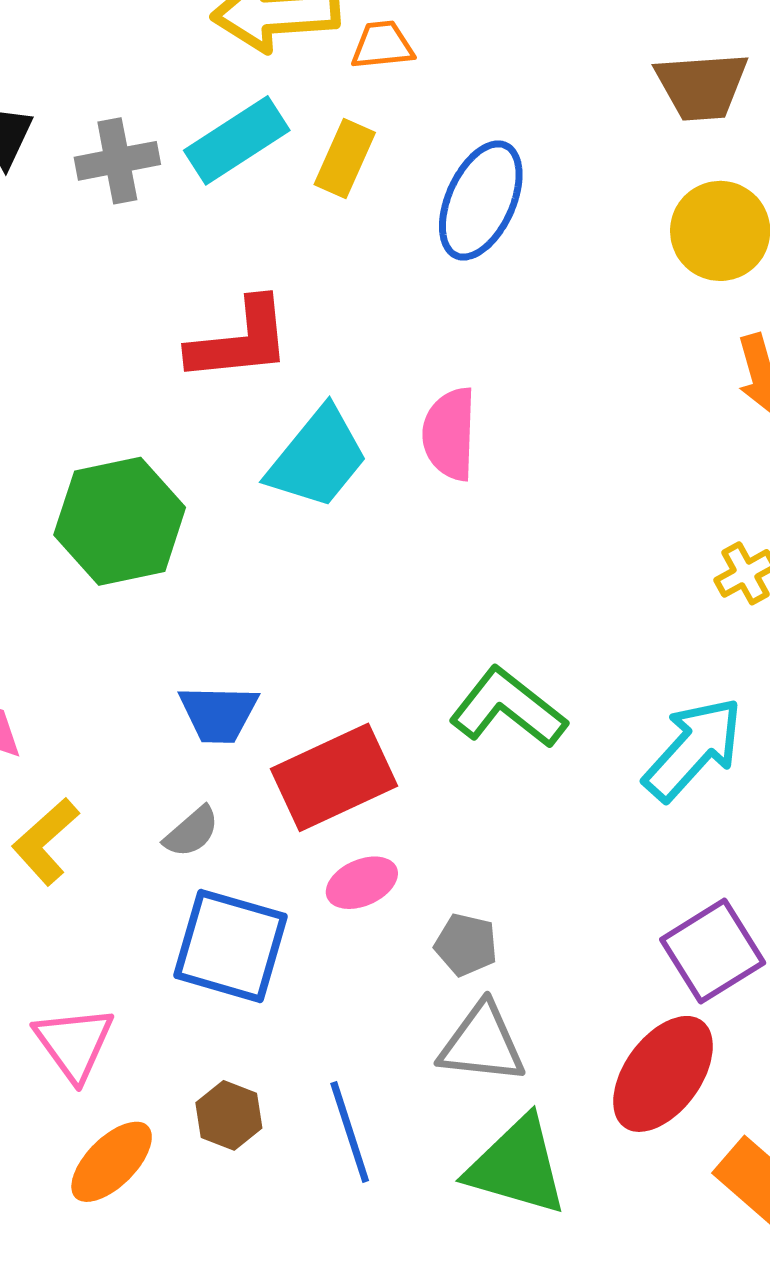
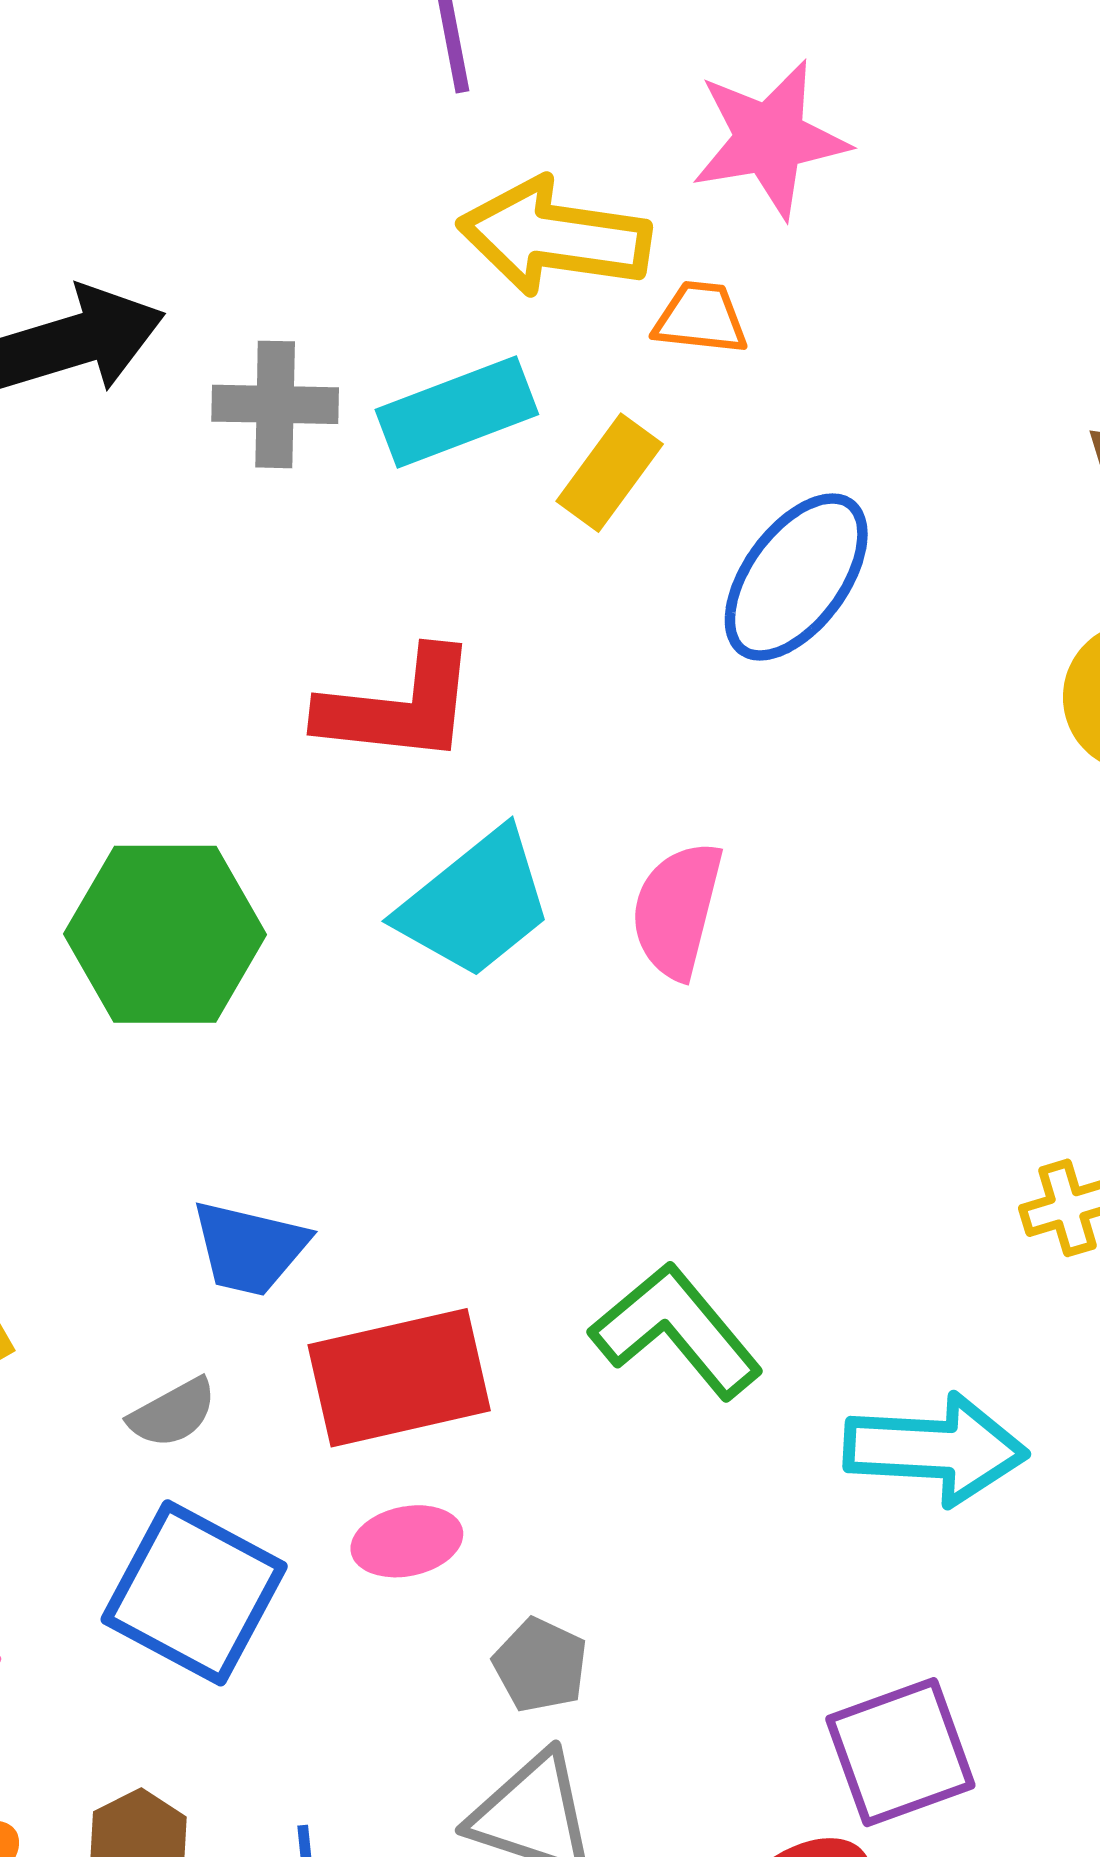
cyan arrow: (693, 749) -> (935, 1449), turned 39

